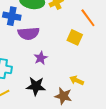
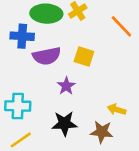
yellow square: (75, 37) -> (84, 56), moved

